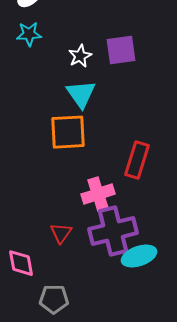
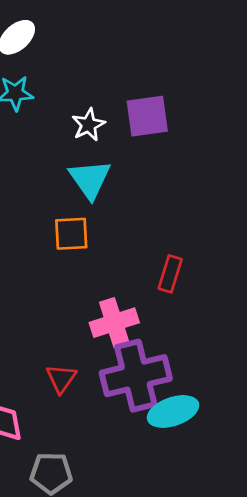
orange square: (68, 132) -> (71, 234), size x0.7
red rectangle: (137, 160) -> (170, 274), size x0.7

